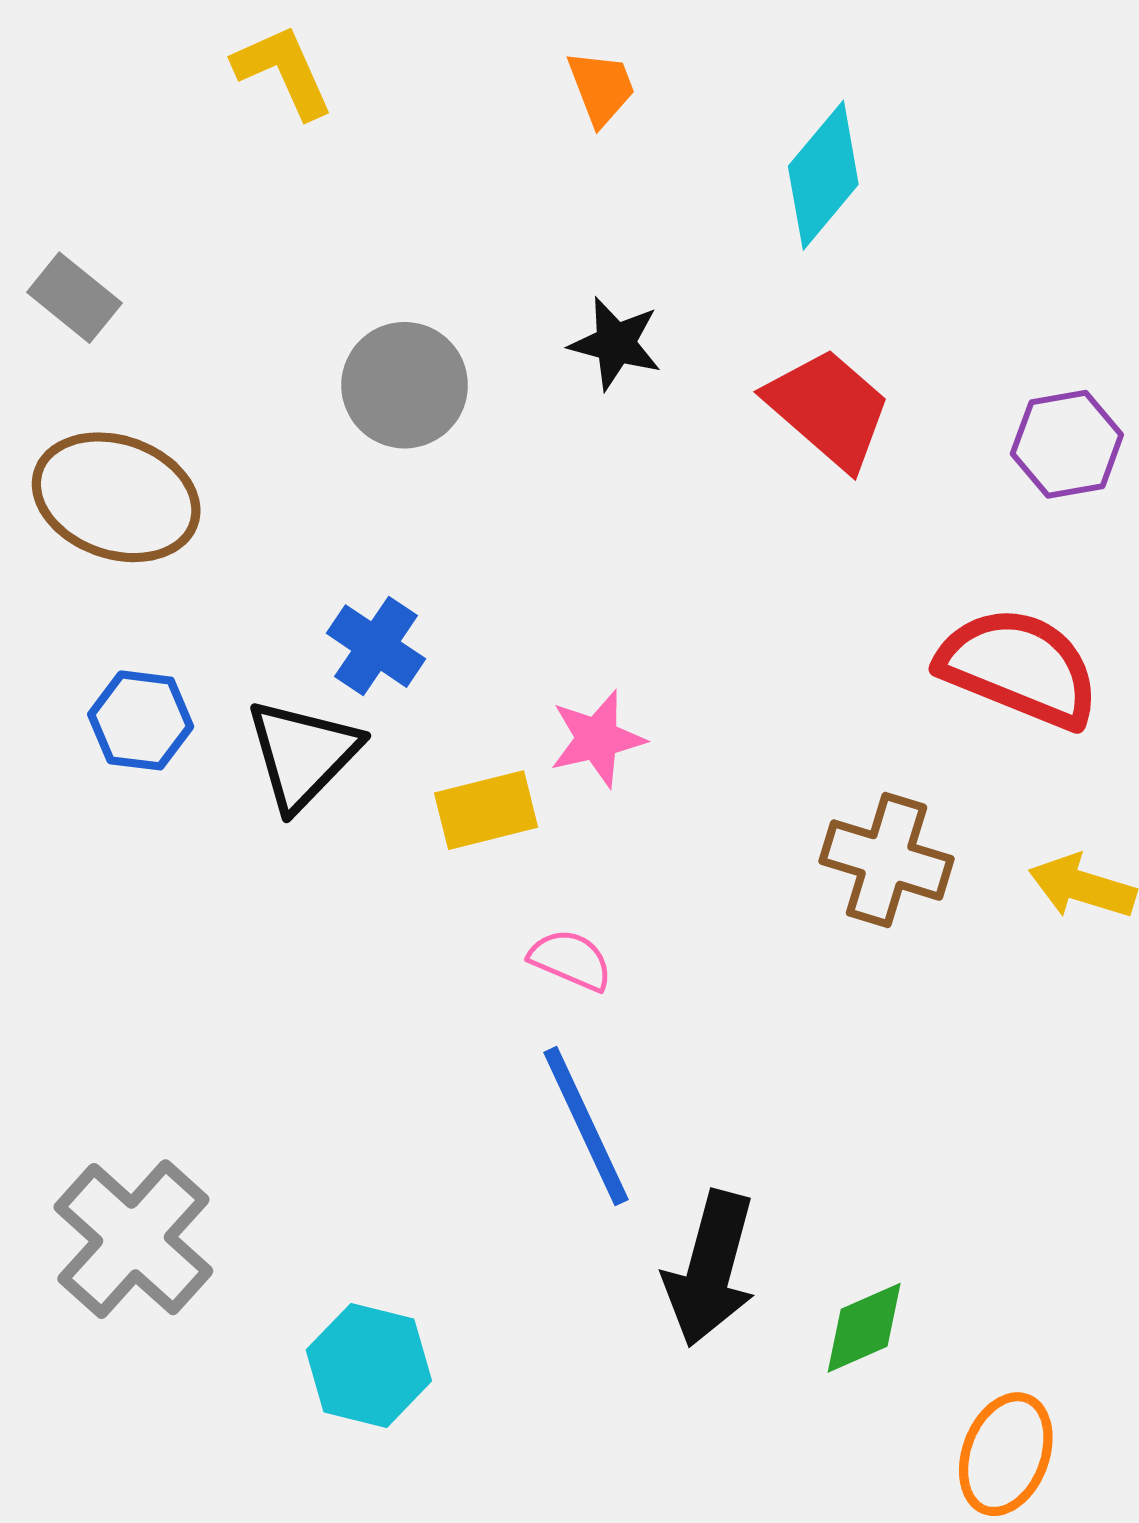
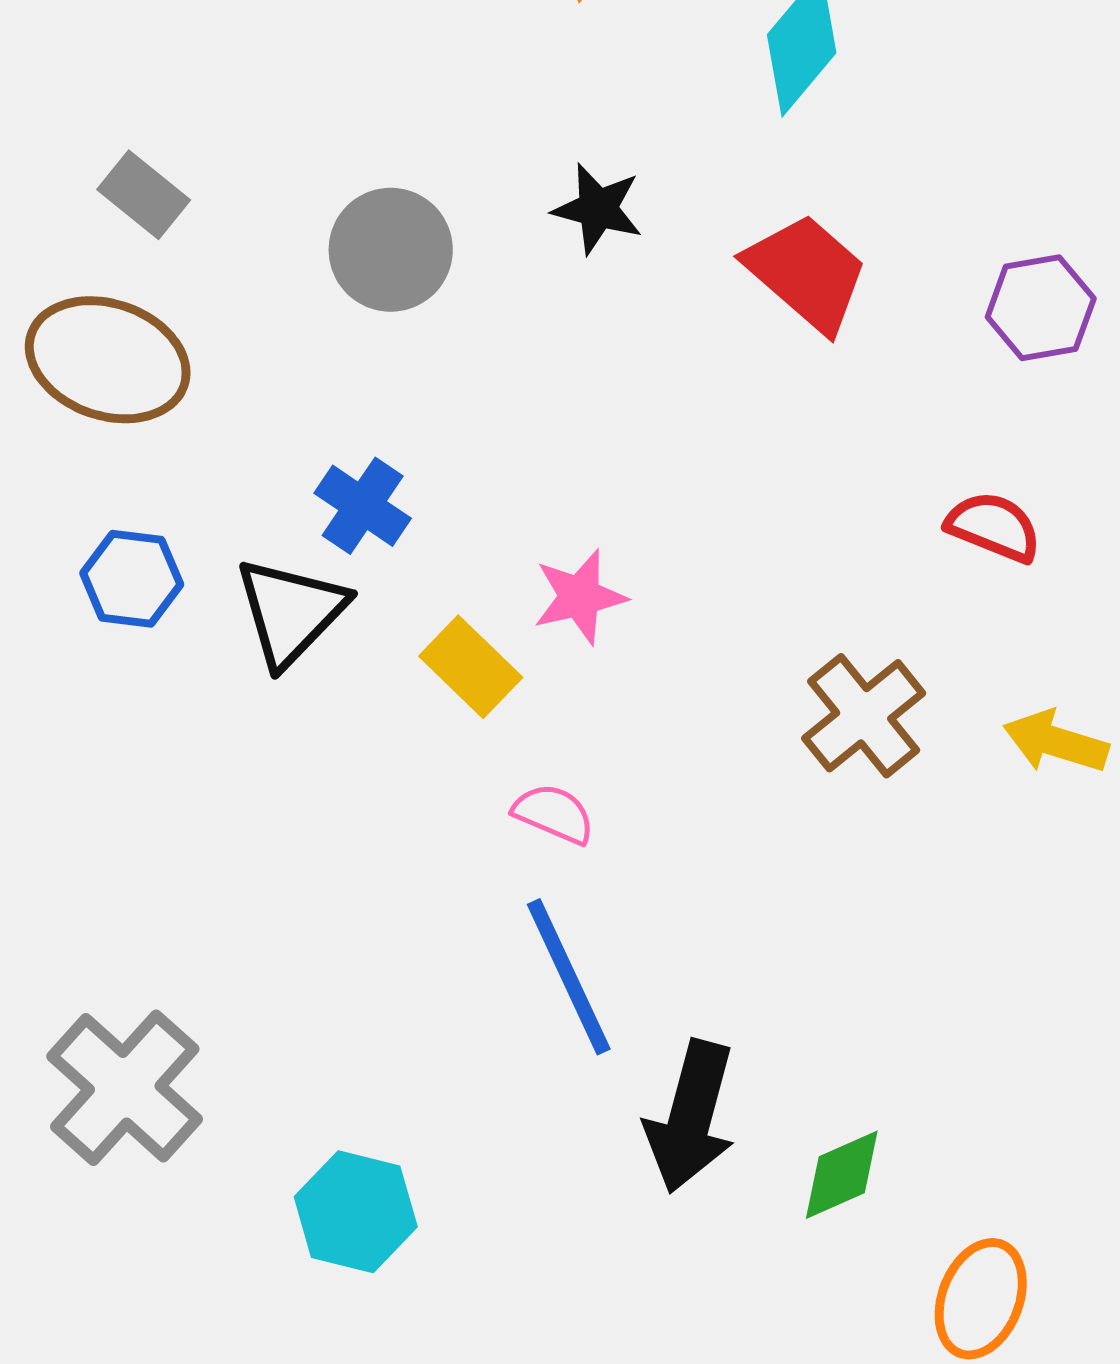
gray rectangle: (74, 298) -> (144, 195), moved
red semicircle: (1019, 667) -> (994, 527), size x0.6
yellow rectangle: (486, 810) -> (471, 667), turned 58
brown cross: (887, 860) -> (864, 716), turned 34

